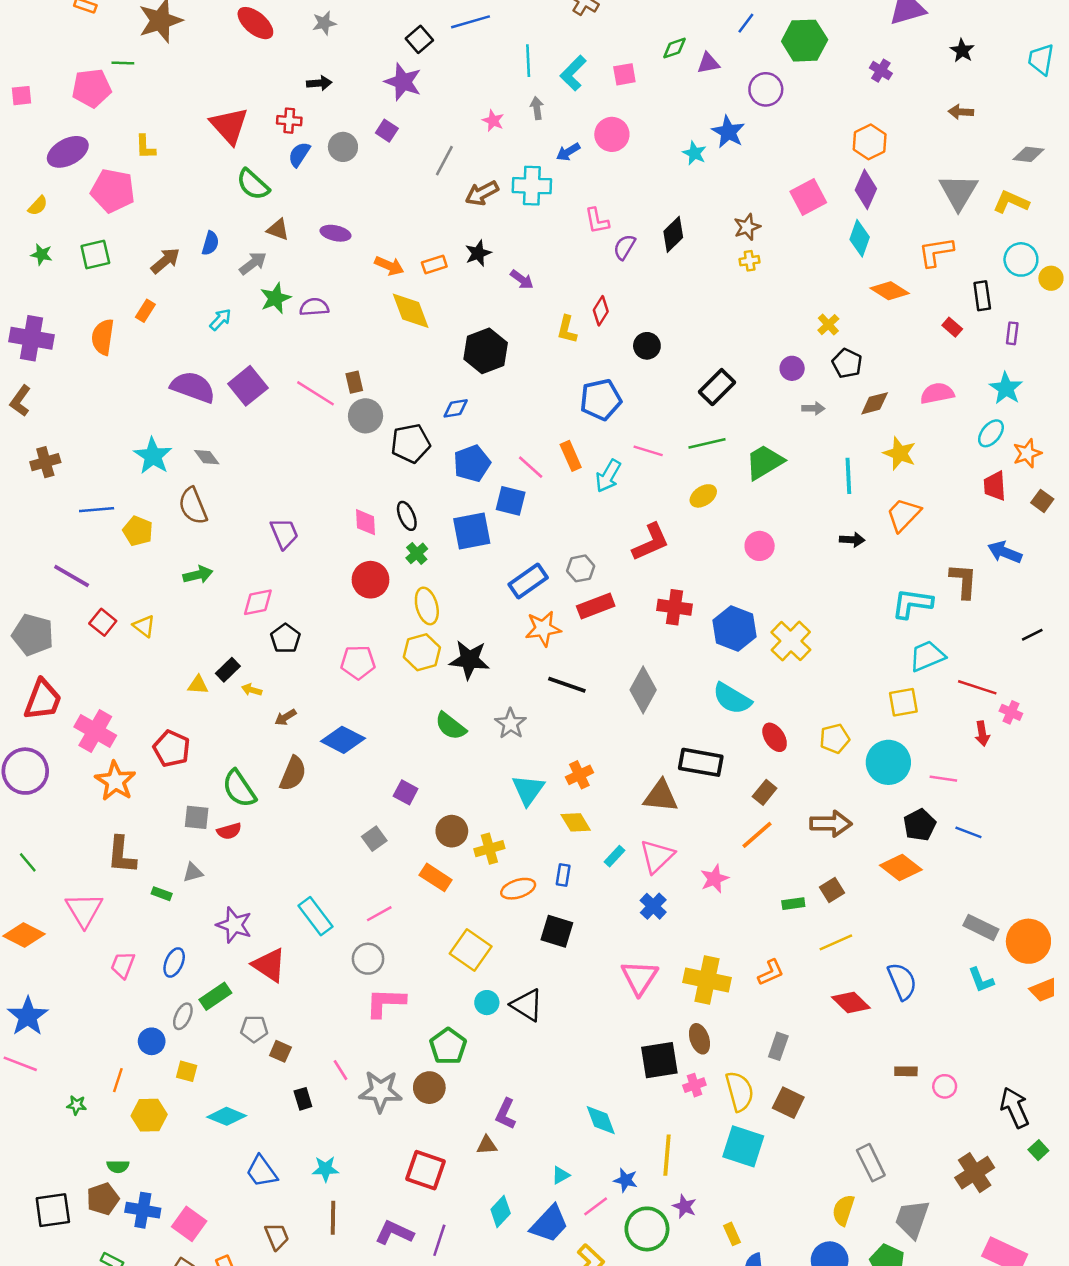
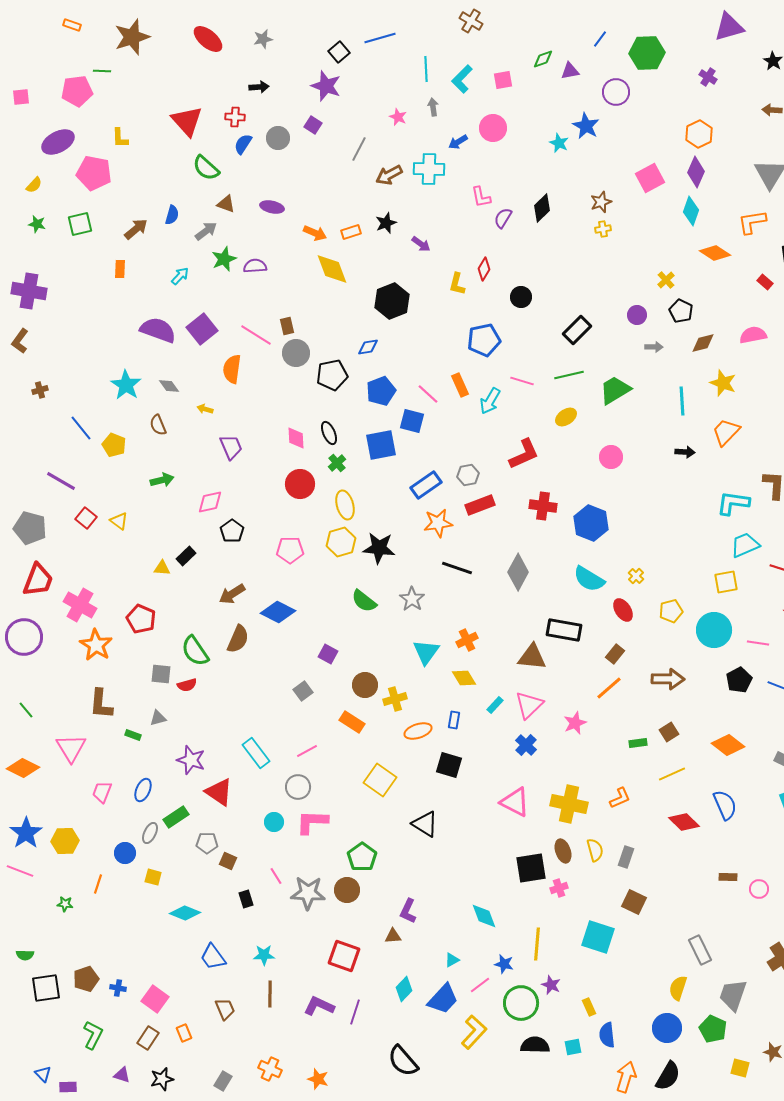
orange rectangle: (145, 311) -> (120, 269), turned -30
orange semicircle: (103, 337) -> (232, 369), moved
brown cross: (45, 462) -> (40, 390), size x0.7
brown semicircle: (193, 506) -> (158, 425), size x0.7
blue line: (97, 510) -> (81, 428), turned 56
yellow cross: (791, 641) -> (636, 576), moved, size x0.5
yellow arrow: (252, 690) -> (205, 409), moved
brown arrow: (285, 717) -> (232, 594), size x1.5
orange diamond: (901, 867) -> (728, 745), moved
pink triangle: (639, 977) -> (515, 802), turned -36
cyan circle: (487, 1003) -> (274, 822), moved
yellow semicircle: (740, 1091) -> (595, 850), moved, size x0.7
yellow hexagon: (149, 1115) -> (65, 841), moved
green semicircle: (118, 1166) -> (25, 955), moved
blue cross: (143, 1210) -> (118, 988), size x0.6

